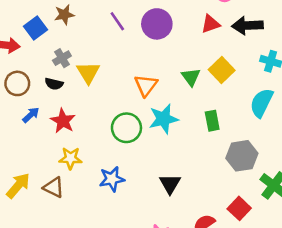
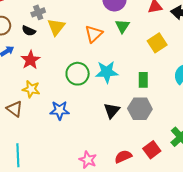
green triangle: (191, 77) -> (122, 26), moved
orange triangle: (146, 85) -> (94, 34), moved
gray hexagon: (242, 156) -> (140, 109), moved
black triangle: (170, 184) -> (112, 111), moved

